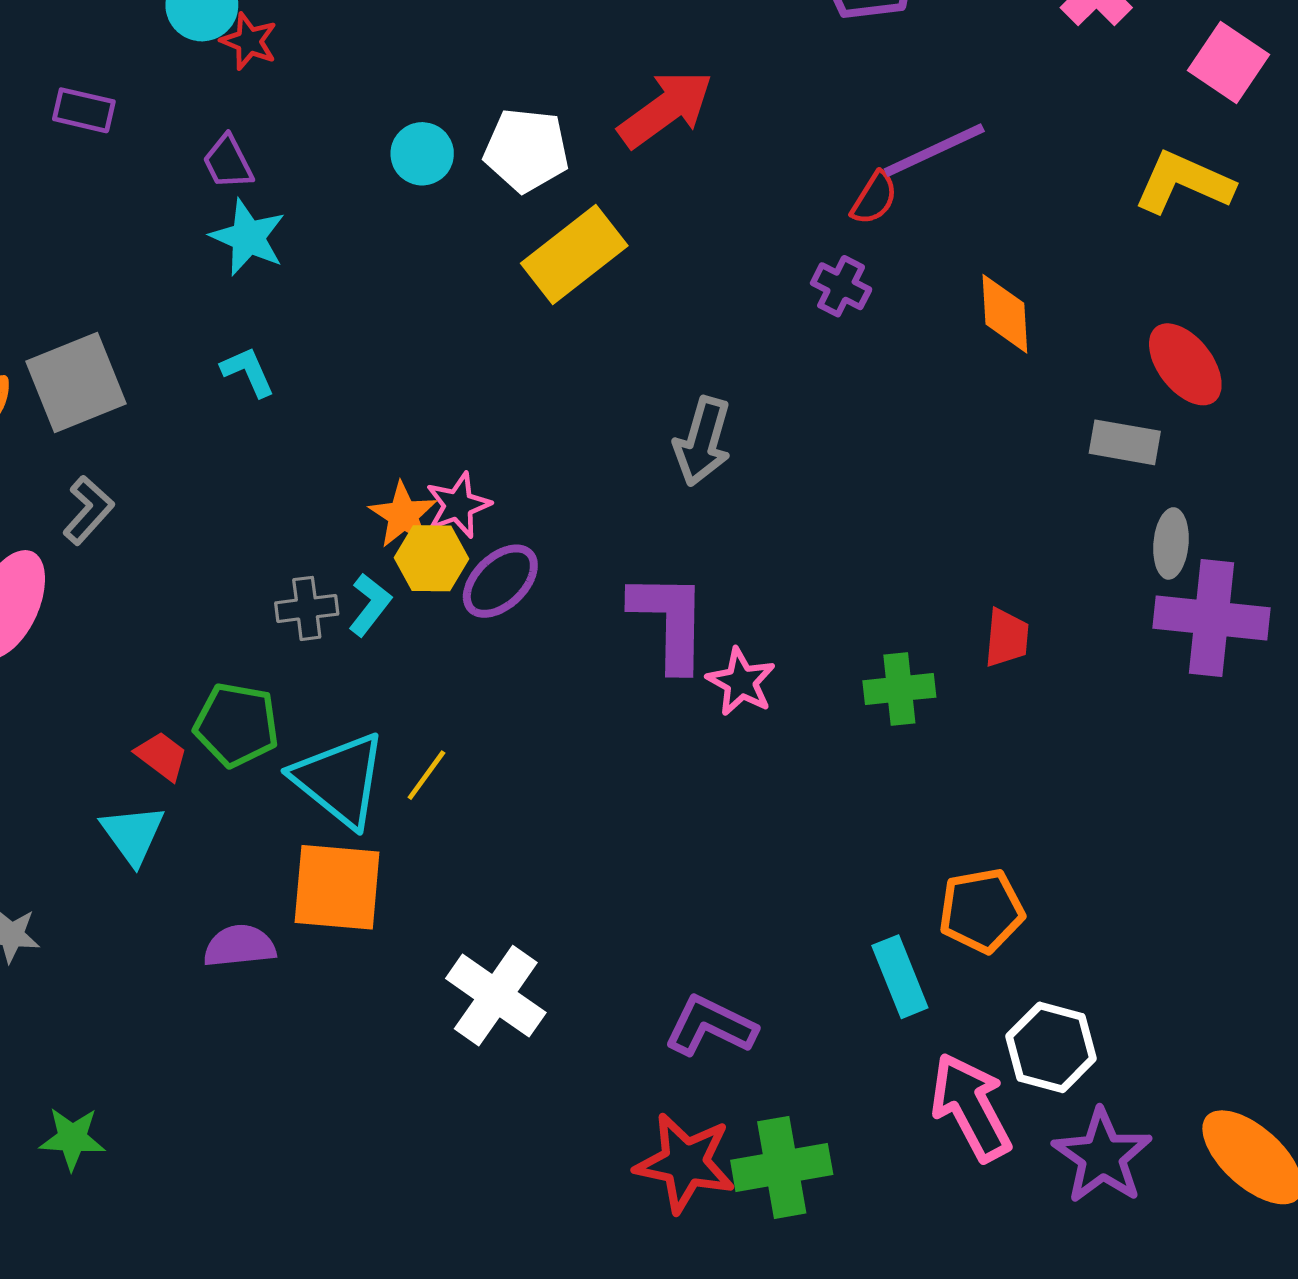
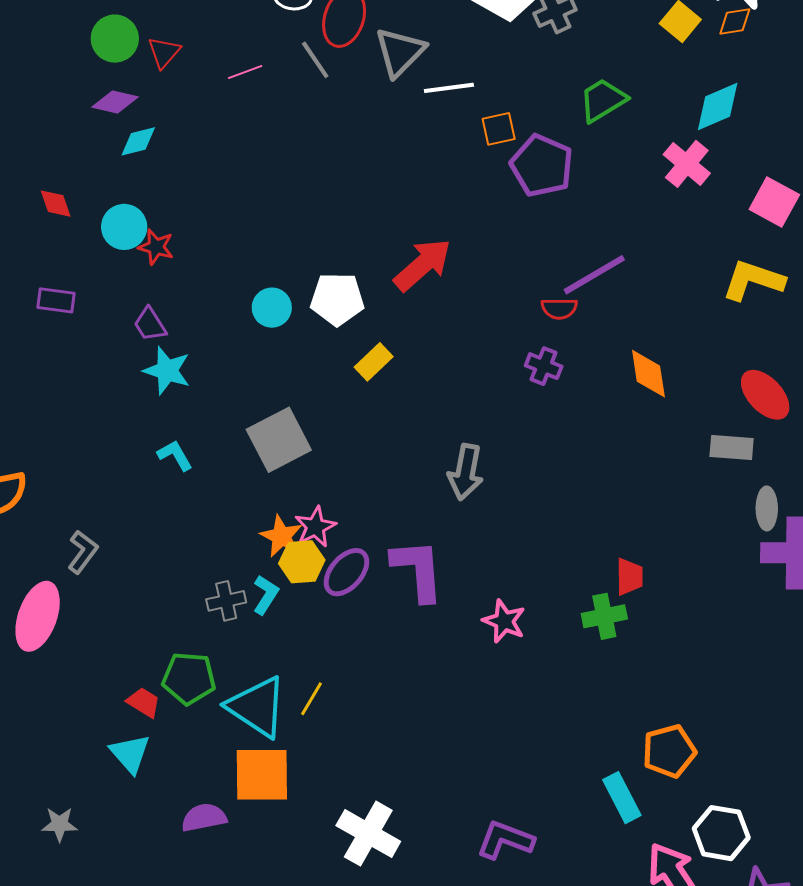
red semicircle: (874, 198) -> (559, 309), turned 63
yellow rectangle: (574, 254) -> (374, 362), size x0.6
gray square: (76, 383) -> (279, 440), moved
purple L-shape: (669, 621) -> (418, 570), moved
red trapezoid: (1007, 638) -> (629, 577), moved

